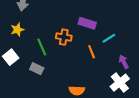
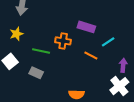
green line: (42, 47) -> (41, 51), turned -54
orange line: (92, 52) -> (91, 55), turned -40
purple arrow: (124, 62) -> (123, 65), turned 32

